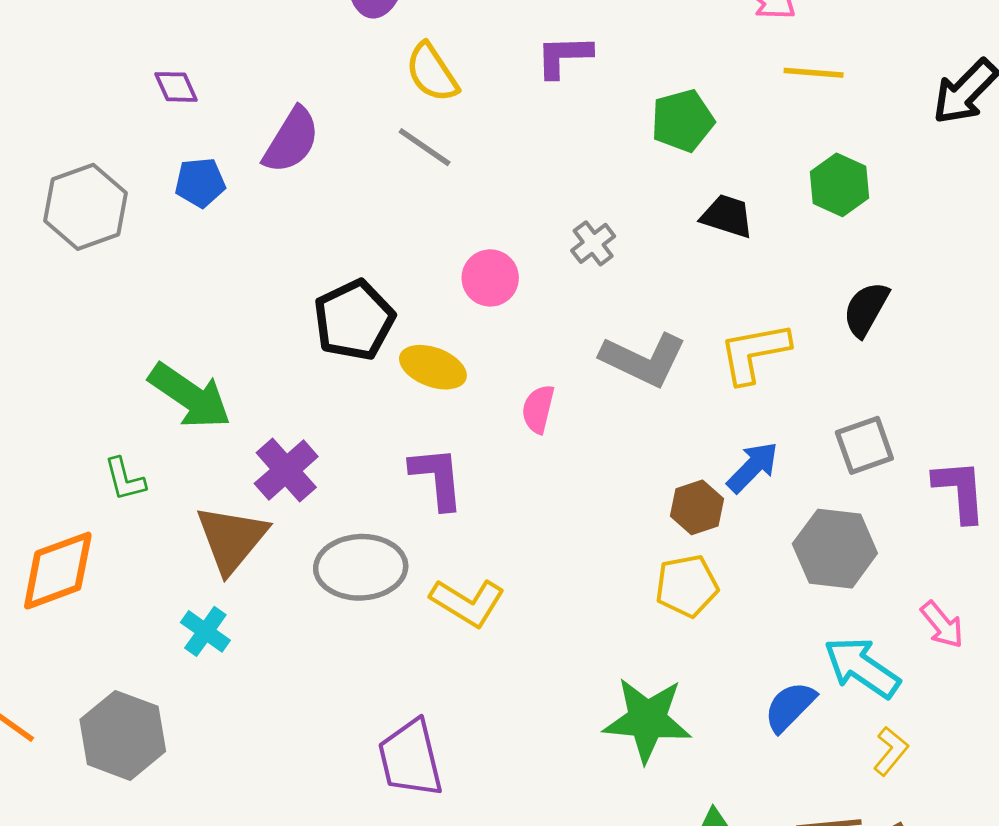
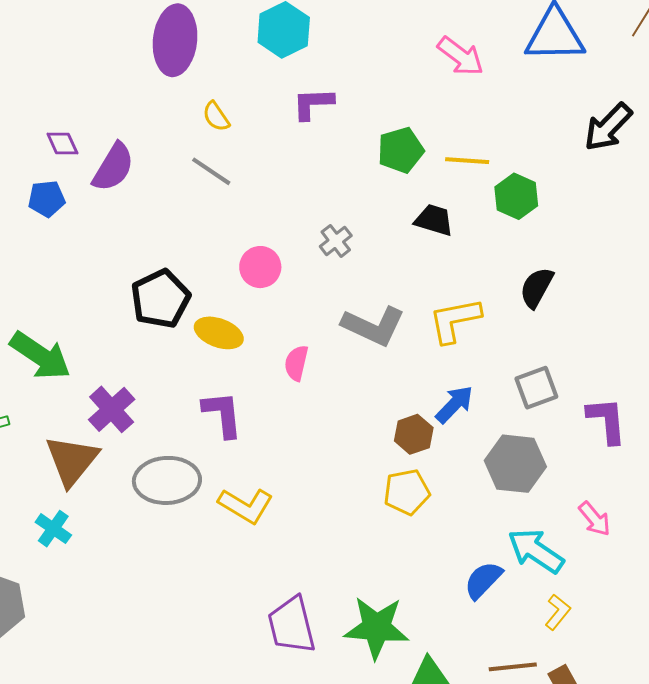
yellow semicircle: (432, 73) -> (216, 117), size x0.7
yellow line: (814, 73) -> (467, 161), moved
purple diamond: (176, 87) -> (62, 144), moved
green star: (647, 720) -> (377, 628), moved
purple trapezoid: (410, 758) -> (292, 625), moved

